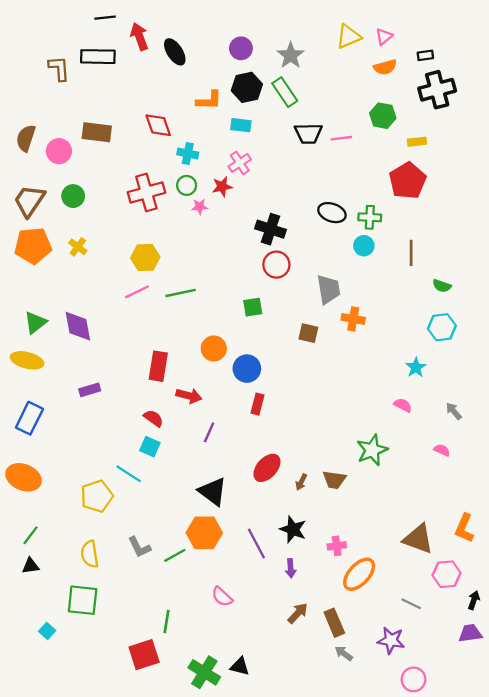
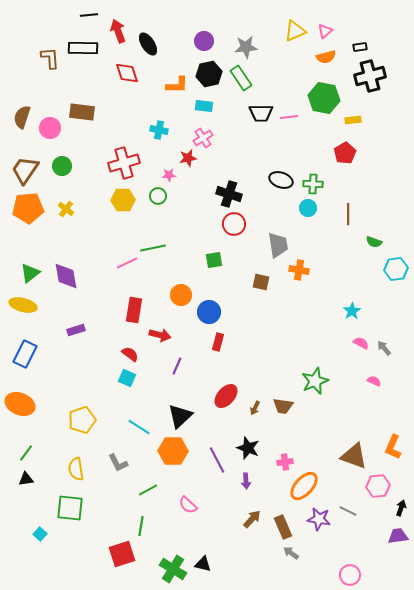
gray star: (291, 55) -> (246, 47), turned 30
green hexagon: (383, 116) -> (324, 98), size x1.4
red diamond: (158, 125) -> (127, 73), moved
red pentagon: (408, 181) -> (345, 153), size x0.7
green circle: (187, 185) -> (158, 196), moved
yellow hexagon: (145, 258) -> (123, 200), moved
pink line: (137, 292) -> (127, 263), moved
cyan hexagon: (442, 327) -> (396, 269), moved
pink semicircle: (403, 405) -> (361, 343), moved
cyan line: (129, 474) -> (139, 427), moved
black triangle: (213, 491) -> (180, 416), turned 40
green line: (175, 555) -> (148, 490), moved
purple star: (391, 640) -> (319, 519), moved

